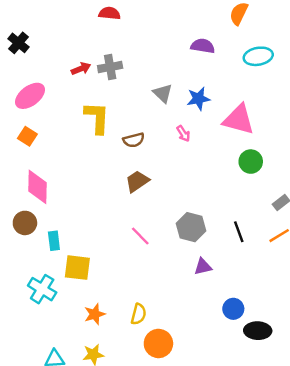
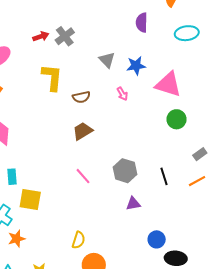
purple semicircle: (203, 46) -> (142, 23), turned -102
gray cross: (110, 67) -> (65, 36), turned -30
orange star: (95, 314) -> (17, 239), moved

